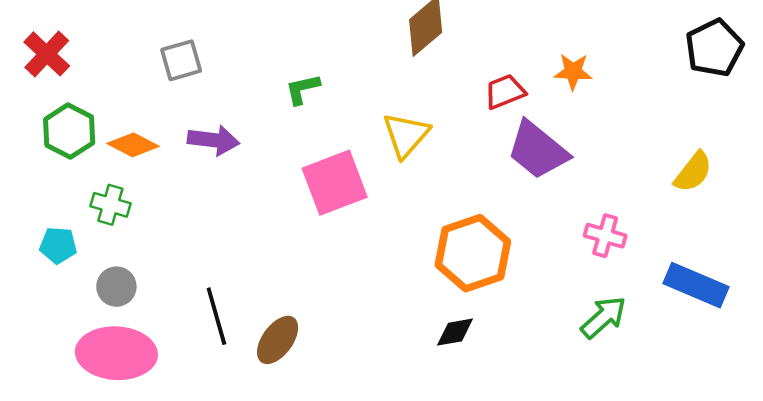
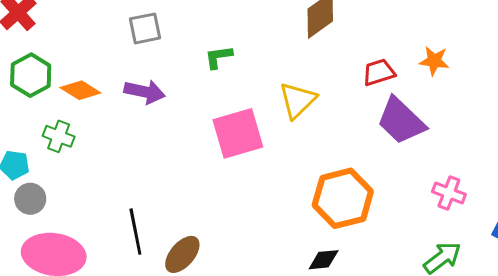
gray square: (181, 60) -> (145, 28), moved
gray circle: (116, 287) -> (30, 199), moved

